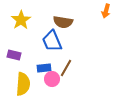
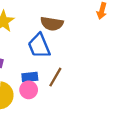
pink circle: (52, 79) -> (29, 90), moved

